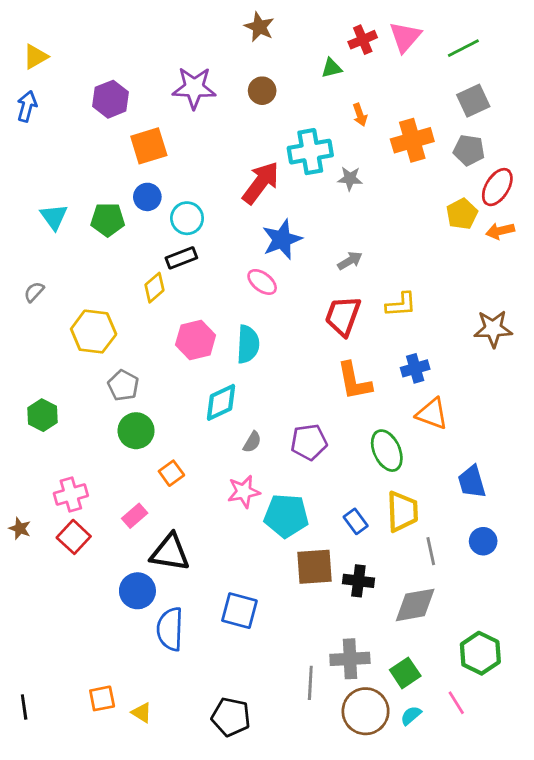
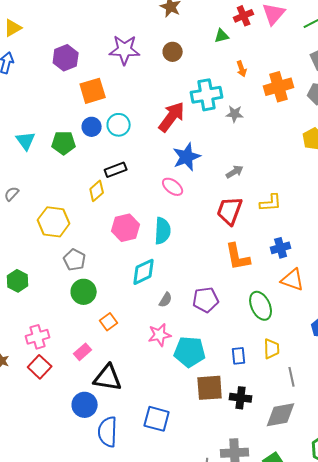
cyan circle: (187, 218) -> (119, 125), moved
yellow trapezoid: (402, 511) -> (272, 349), size x0.7
blue rectangle: (356, 521) -> (239, 356), turned 30

